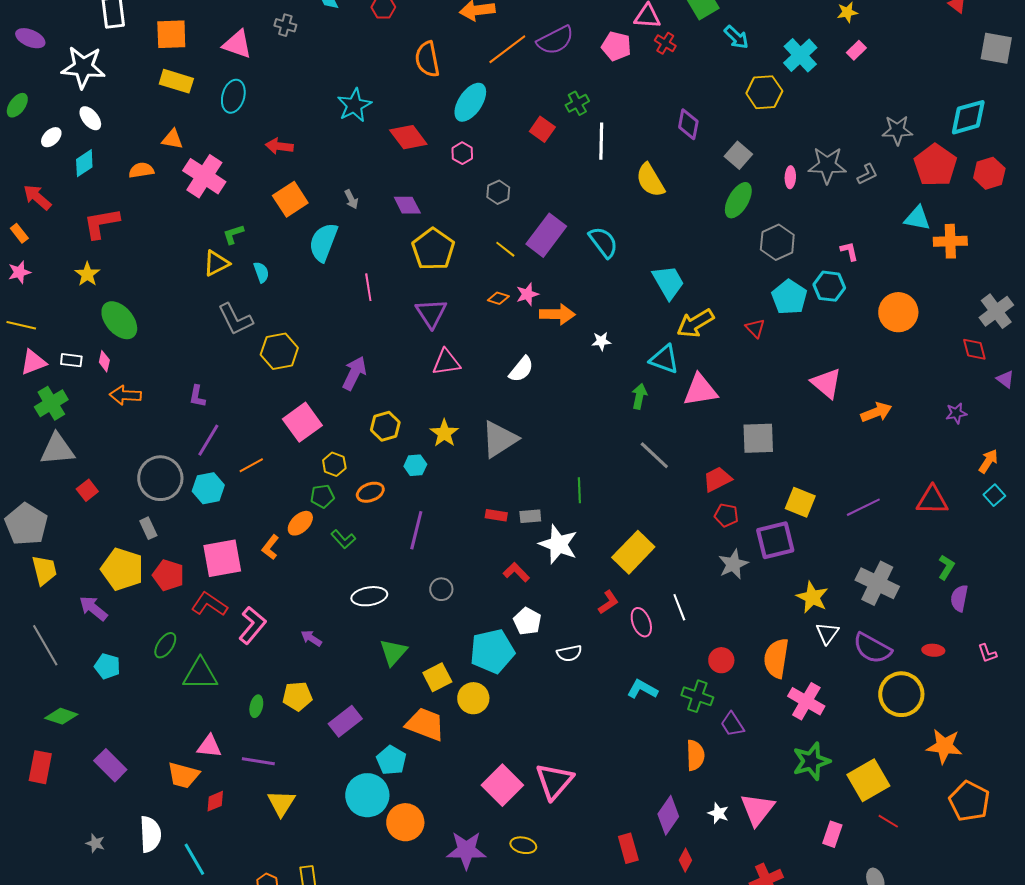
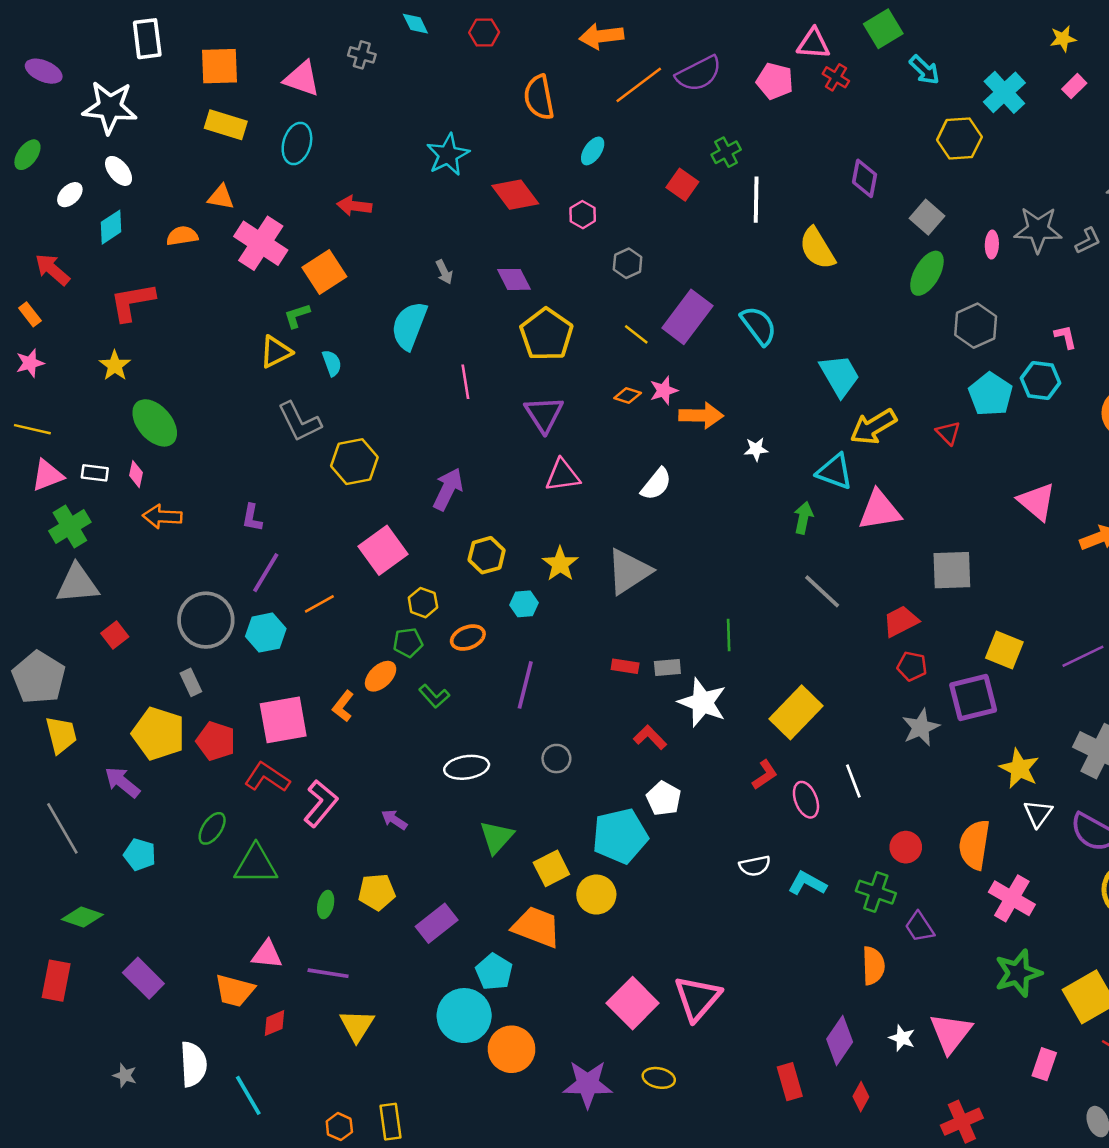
cyan ellipse: (470, 102) -> (593, 151), size x0.6
orange square: (290, 199) -> (324, 272), moved
white semicircle: (569, 653) -> (755, 866), moved

